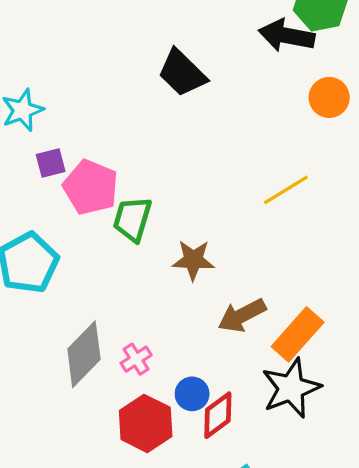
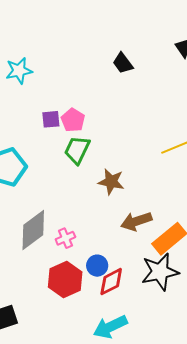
black trapezoid: (182, 73) -> (123, 63), size x0.7
purple square: (51, 163) -> (51, 119), moved
pink pentagon: (91, 187) -> (73, 120), moved, size x0.7

